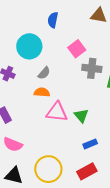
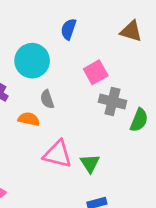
gray semicircle: (44, 73) -> (47, 99), turned 112
orange semicircle: (42, 92) -> (29, 119), moved

